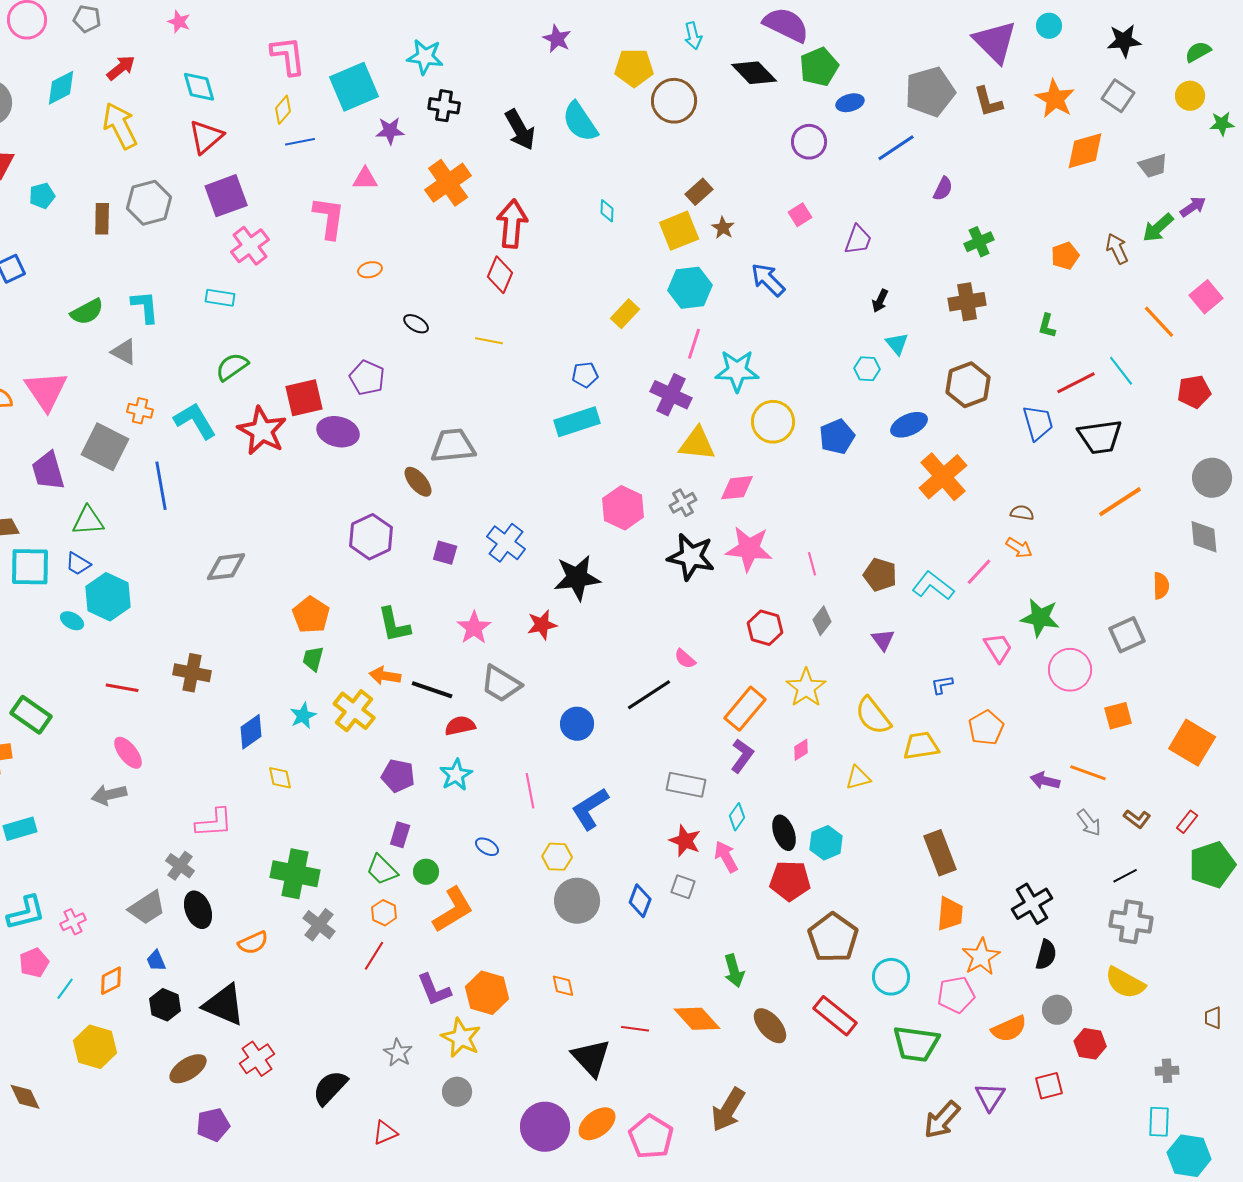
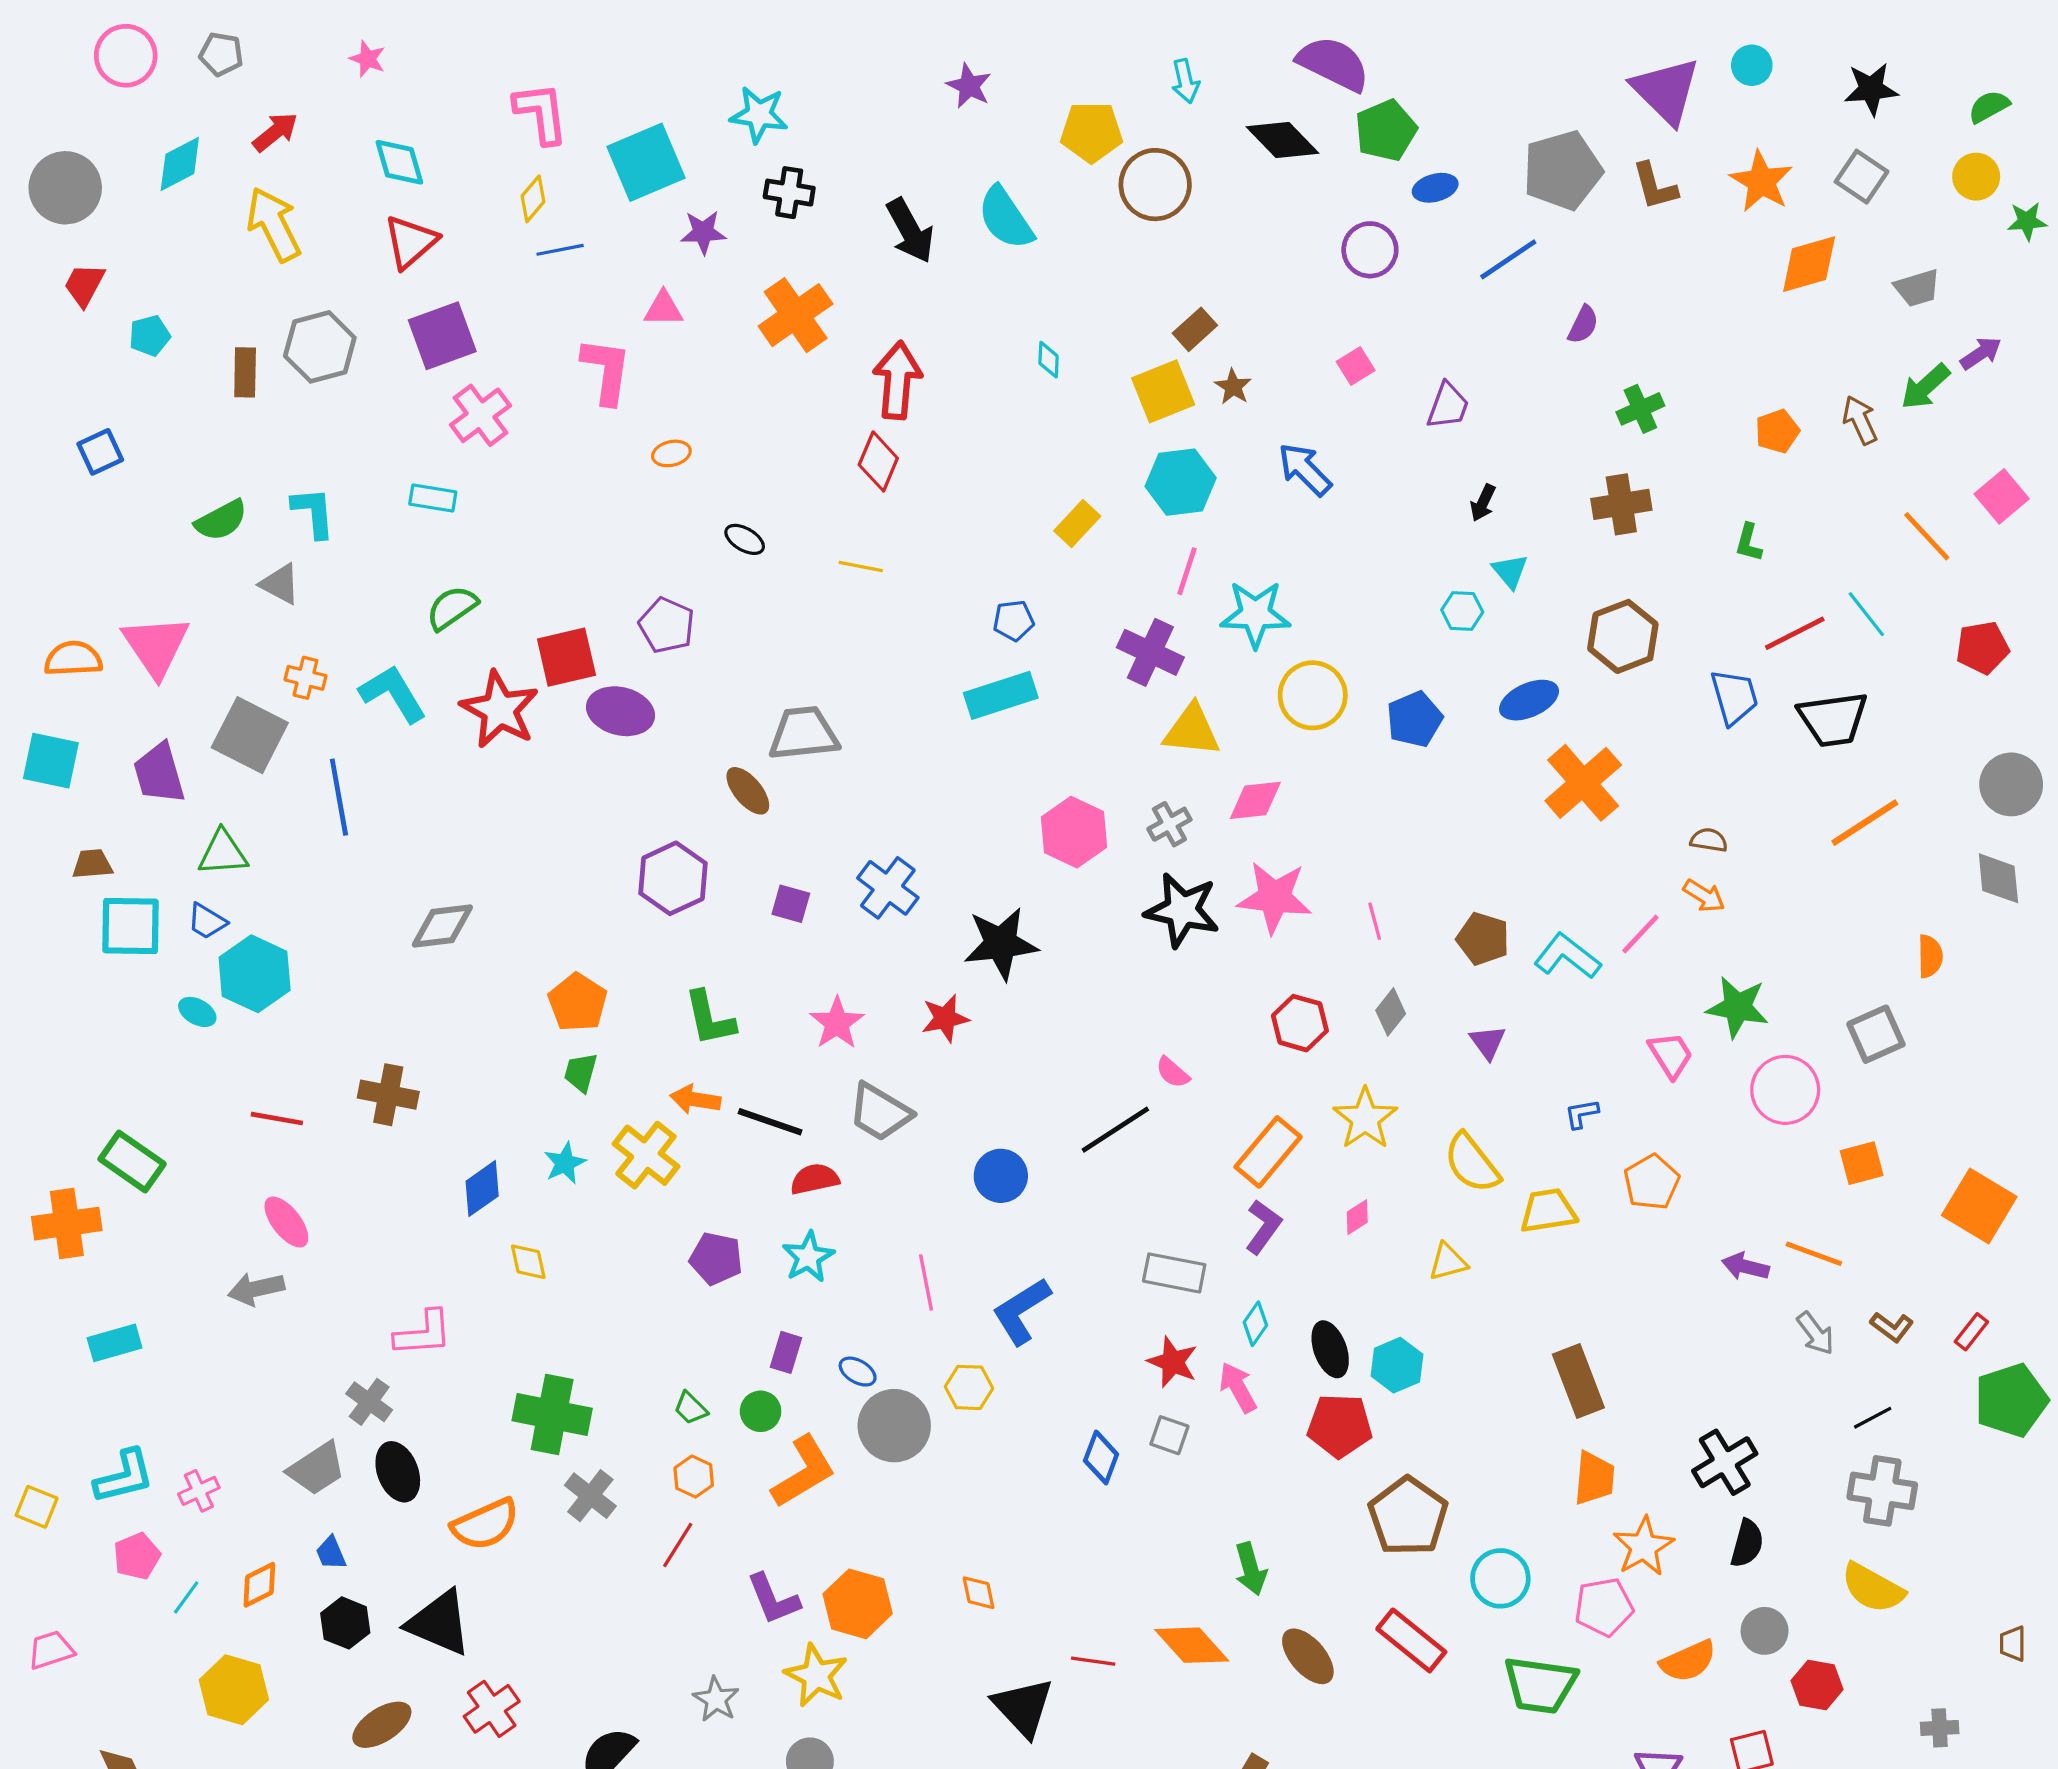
purple rectangle: (400, 835) -> (786, 1352), moved
green trapezoid: (382, 870) -> (691, 1408), size x0.7
gray circle: (577, 901) -> (894, 1426), moved
orange semicircle: (253, 943) -> (485, 1524), size x1.4

